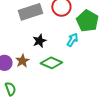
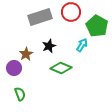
brown star: (22, 61) -> (26, 54), moved

